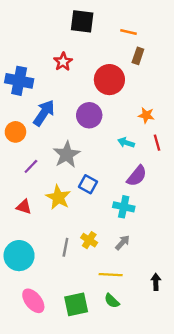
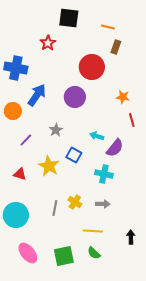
red star: (63, 62) -> (48, 43), moved
cyan arrow: (126, 143) -> (97, 136), moved
gray star: (67, 155) -> (56, 130), size x0.6
gray arrow: (123, 243) -> (103, 204), turned 48

